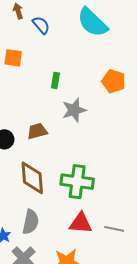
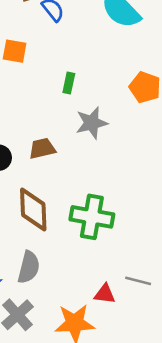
red triangle: (81, 223) -> (105, 294), moved, size x0.7

